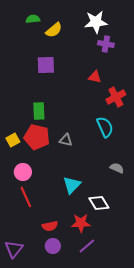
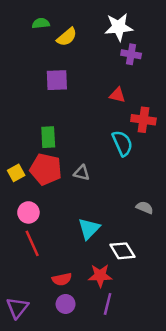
red cross: (116, 97) -> (143, 120), turned 36
cyan semicircle: (105, 127) -> (122, 143), moved
purple line: (87, 246) -> (108, 304), turned -36

